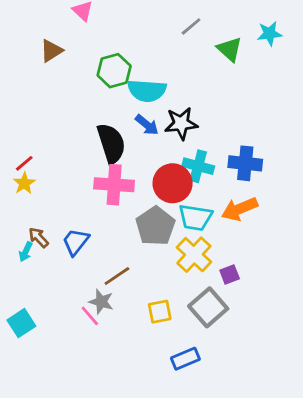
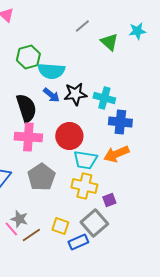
cyan cross: (198, 166) -> (104, 98), moved
gray pentagon: (155, 226) -> (41, 177), moved
yellow cross: (194, 255) -> (84, 186), turned -30
brown line: (117, 276) -> (31, 235), moved
yellow square: (160, 312) -> (60, 226), turned 30
blue rectangle: (185, 359) -> (78, 242), moved

